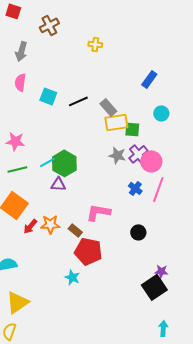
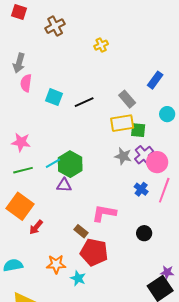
yellow cross: (95, 44) -> (101, 45), turned -32
gray arrow: (21, 51) -> (19, 63), moved
gray rectangle: (108, 107) -> (127, 99), moved
orange star: (50, 224) -> (56, 264), moved

